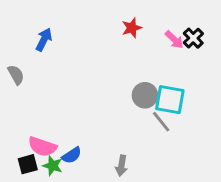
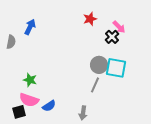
black cross: (193, 38) -> (112, 37), moved
gray semicircle: (16, 75) -> (11, 42), moved, turned 40
gray line: (161, 122) -> (95, 85), moved, turned 63
green star: (53, 166) -> (30, 80), moved

